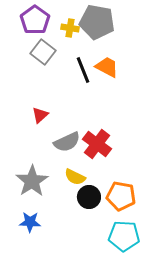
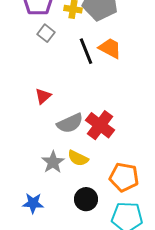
gray square: (43, 52) -> (46, 33), size x0.7
gray star: (32, 181) -> (53, 162), moved, size x0.7
black circle: (89, 197) -> (86, 199), moved

